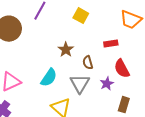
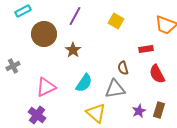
brown star: (66, 50) -> (73, 50), moved
gray triangle: (80, 84) -> (115, 89), turned 50
purple star: (107, 84) -> (139, 111), moved

